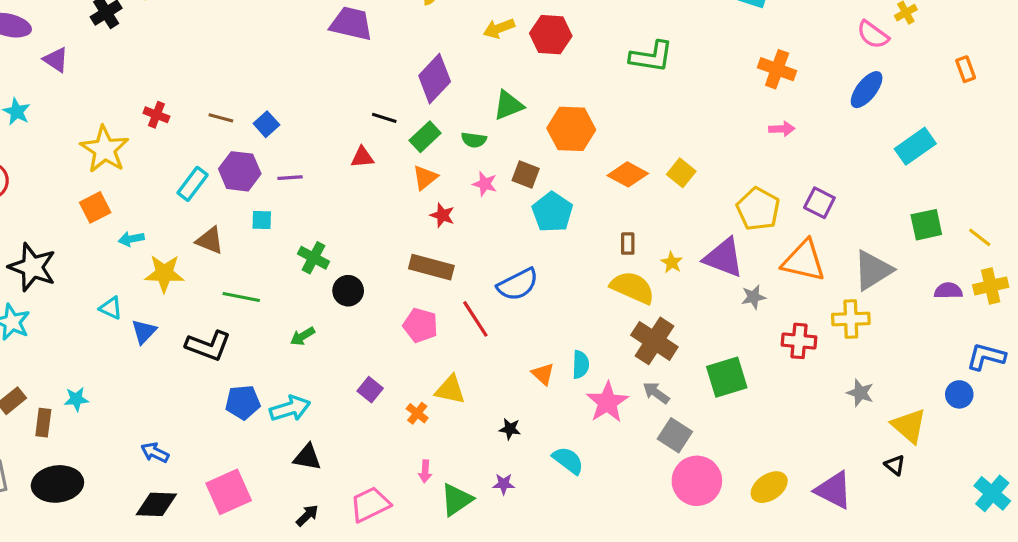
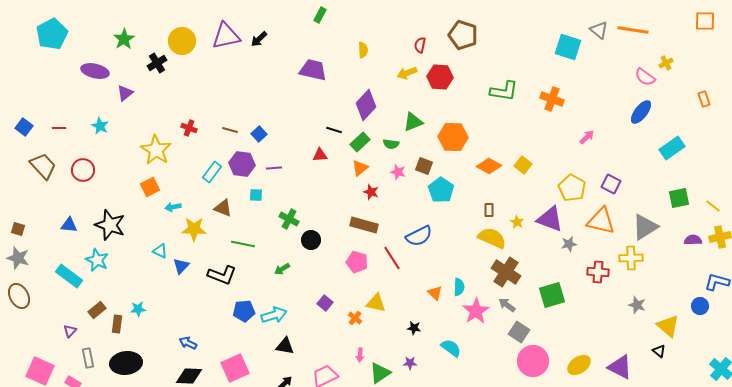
purple triangle: (56, 60) -> (125, 93), turned 48
orange cross: (777, 69) -> (552, 99), moved
pink arrow: (782, 129) -> (587, 137), turned -42

